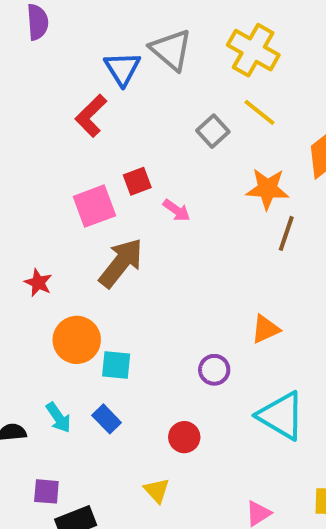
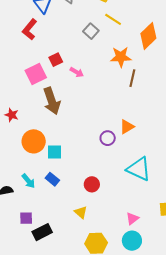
brown arrow: (121, 263) -> (52, 101), turned 128
purple circle: (214, 370) -> (108, 138), moved

